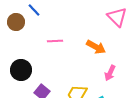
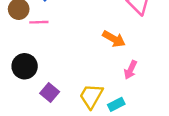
pink line: (55, 41) -> (39, 22), moved

